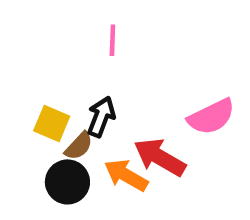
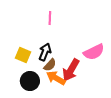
brown semicircle: (79, 146) -> (50, 65), moved
red arrow: (160, 157) -> (71, 70), turned -90

